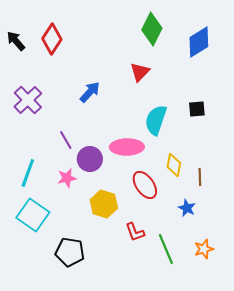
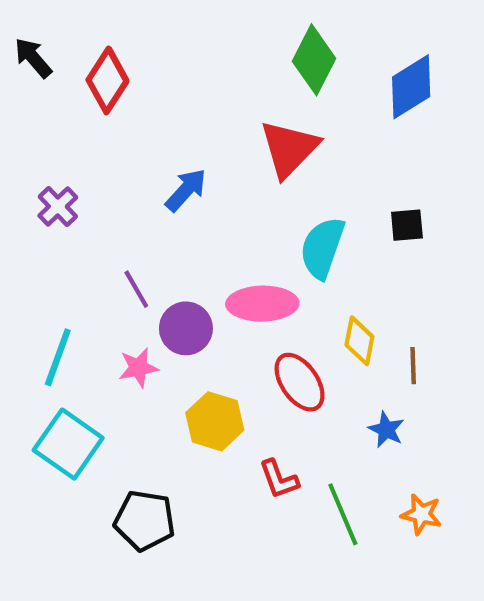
black arrow: (16, 41) -> (33, 58), moved
red triangle: (140, 72) -> (289, 149), size x1.5
purple cross: (28, 100) -> (58, 207), size x0.7
orange star: (204, 249) -> (421, 514), turned 30

